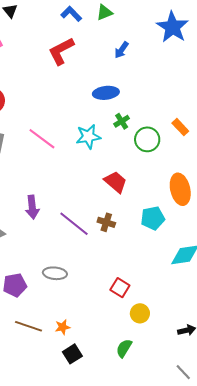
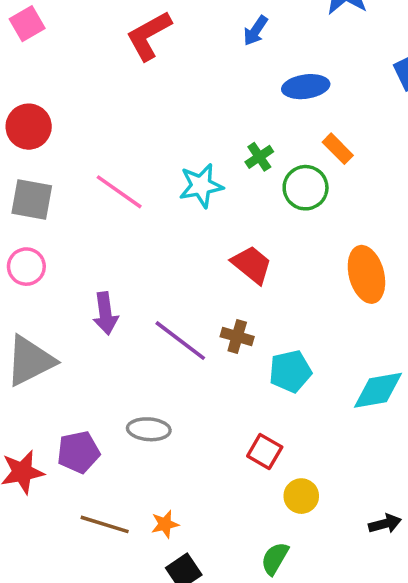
blue ellipse: (106, 93) -> (306, 87), moved
orange rectangle: (180, 127) -> (338, 149), moved
cyan pentagon: (153, 218) -> (290, 371), moved

